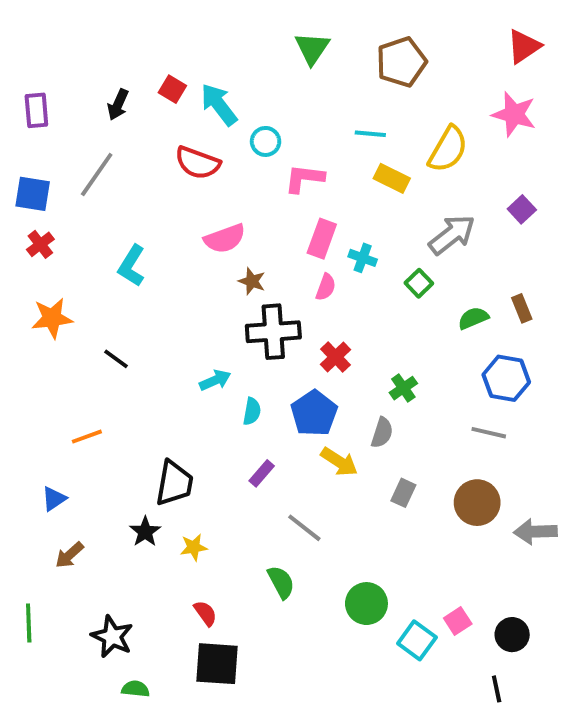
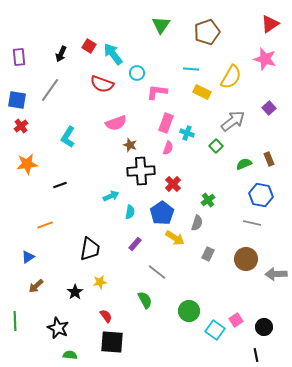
black line: (116, 359) -> (60, 185), turned -56
black star: (145, 532) -> (75, 292), moved

